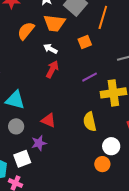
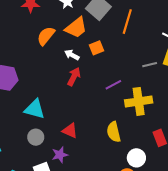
orange trapezoid: (54, 23) -> (76, 28), turned -45
orange square: (85, 42) -> (97, 48), moved

